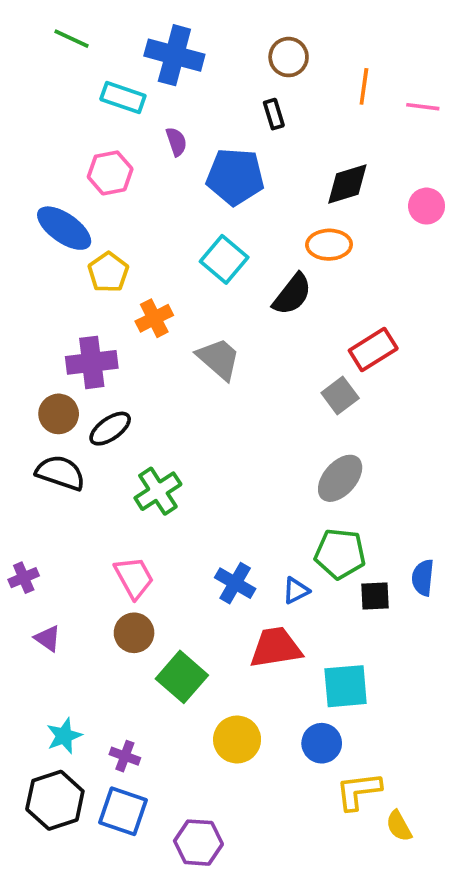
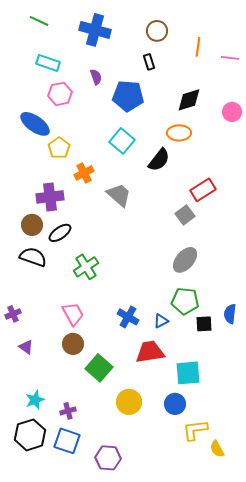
cyan rectangle: (123, 97) -> (48, 63), moved
purple cross: (125, 756) -> (68, 411), turned -35

